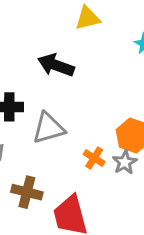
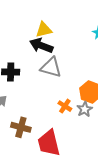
yellow triangle: (88, 18) -> (44, 30), moved
gray triangle: (48, 128) -> (51, 67), moved, turned 30

